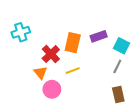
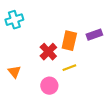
cyan cross: (21, 32) -> (14, 20), moved
orange triangle: (40, 73) -> (14, 72), moved

